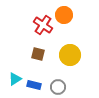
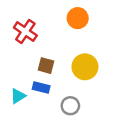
red cross: (43, 25) -> (25, 32), moved
blue rectangle: (34, 85) -> (41, 87), moved

